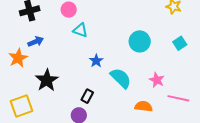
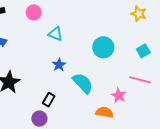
cyan triangle: (80, 30) -> (55, 34), moved
pink star: (157, 80) -> (119, 96), moved
pink line: (178, 98) -> (140, 80), moved

